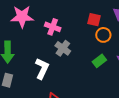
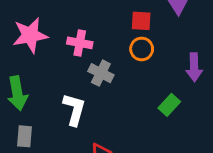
orange circle: (103, 35) -> (142, 49), moved
green rectangle: (99, 61) -> (169, 105), moved

